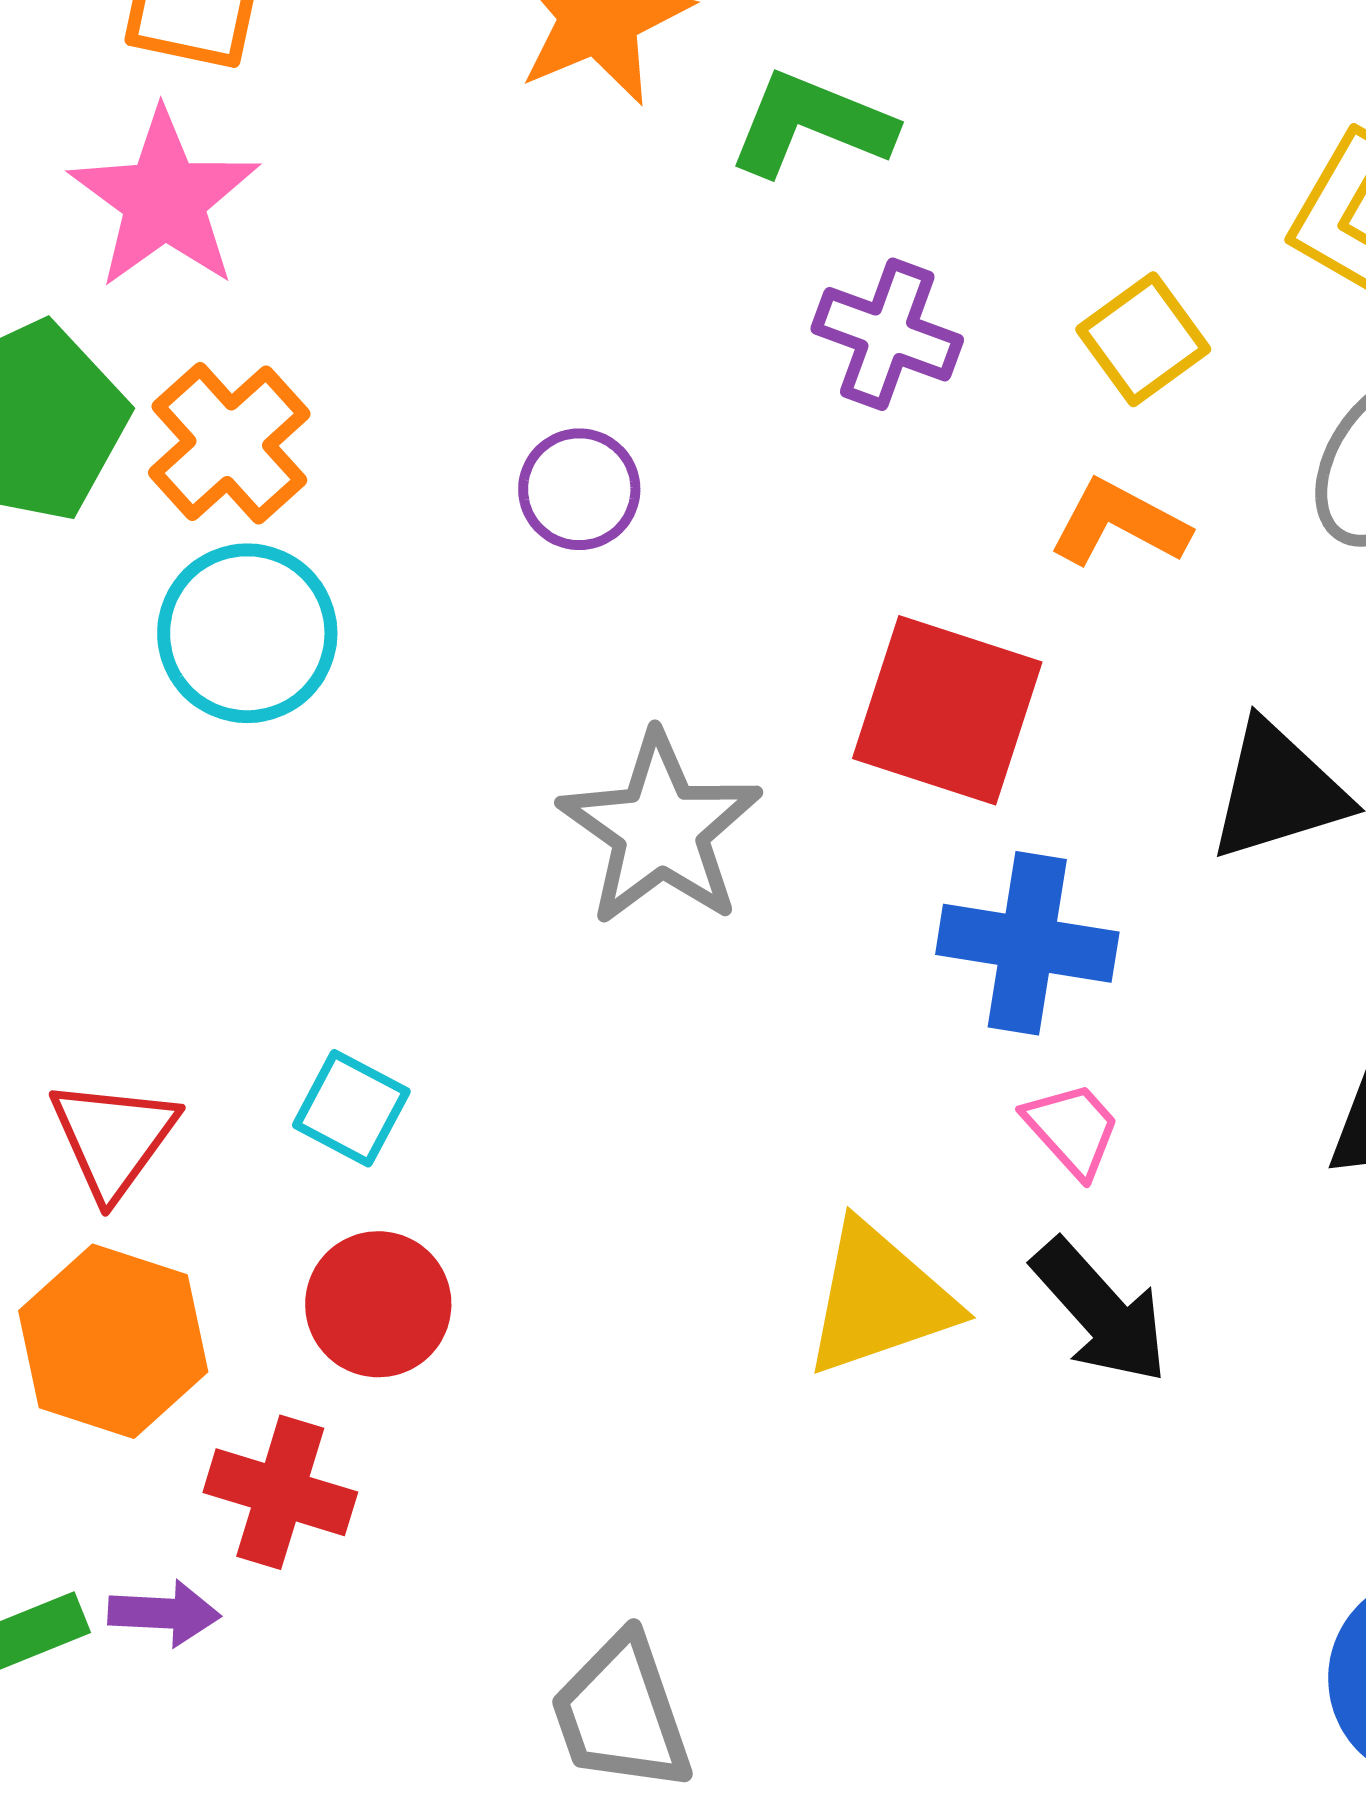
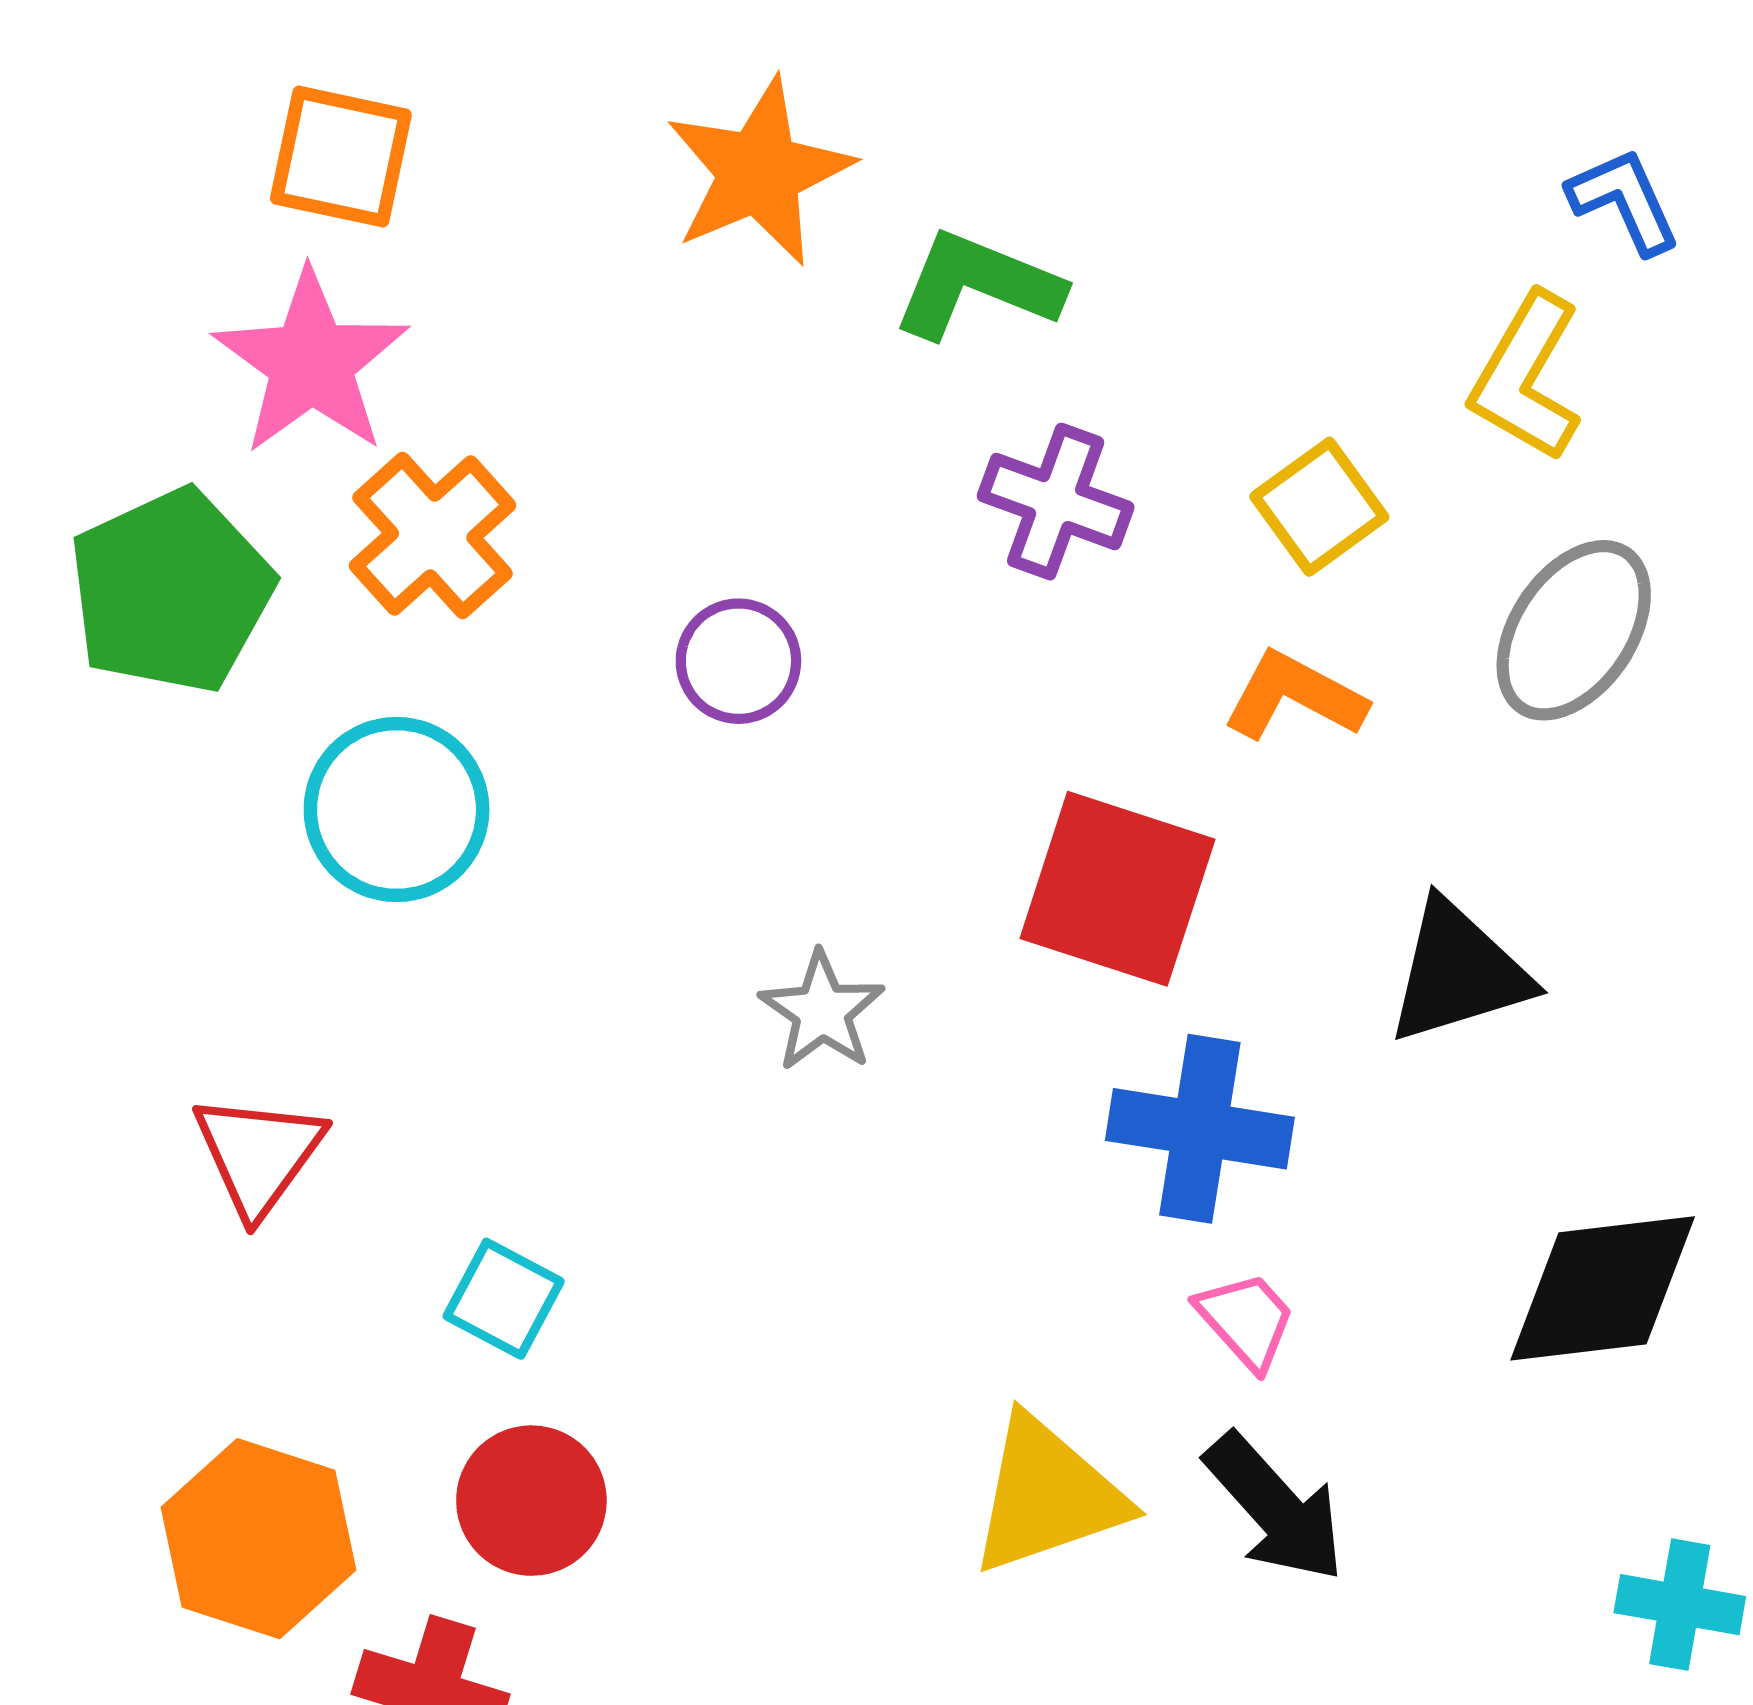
orange cross: (229, 443) -> (433, 536), moved
gray star: (660, 829) -> (822, 1011), size x0.6
red triangle: (113, 1138) -> (259, 1155), moved

